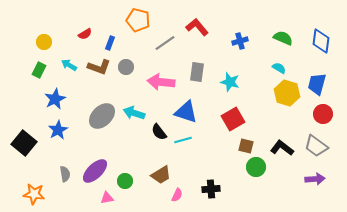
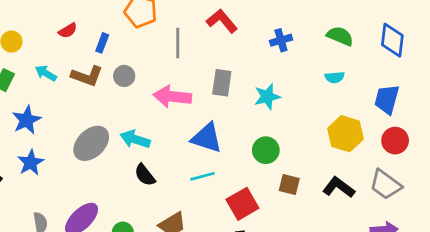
gray line: (165, 43) -> (178, 43), turned -55
cyan semicircle: (279, 68) -> (335, 77), turned 144
cyan star: (230, 82) -> (267, 97), turned -30
yellow hexagon: (287, 93) -> (346, 134), moved
red square: (233, 119) -> (242, 204), moved
black semicircle: (159, 132) -> (145, 175), moved
green circle: (256, 167) -> (266, 150), moved

